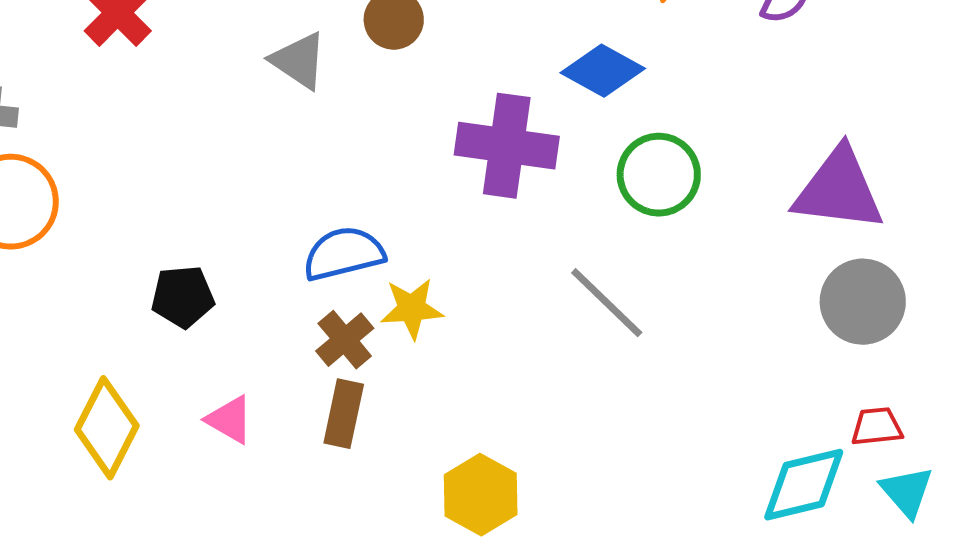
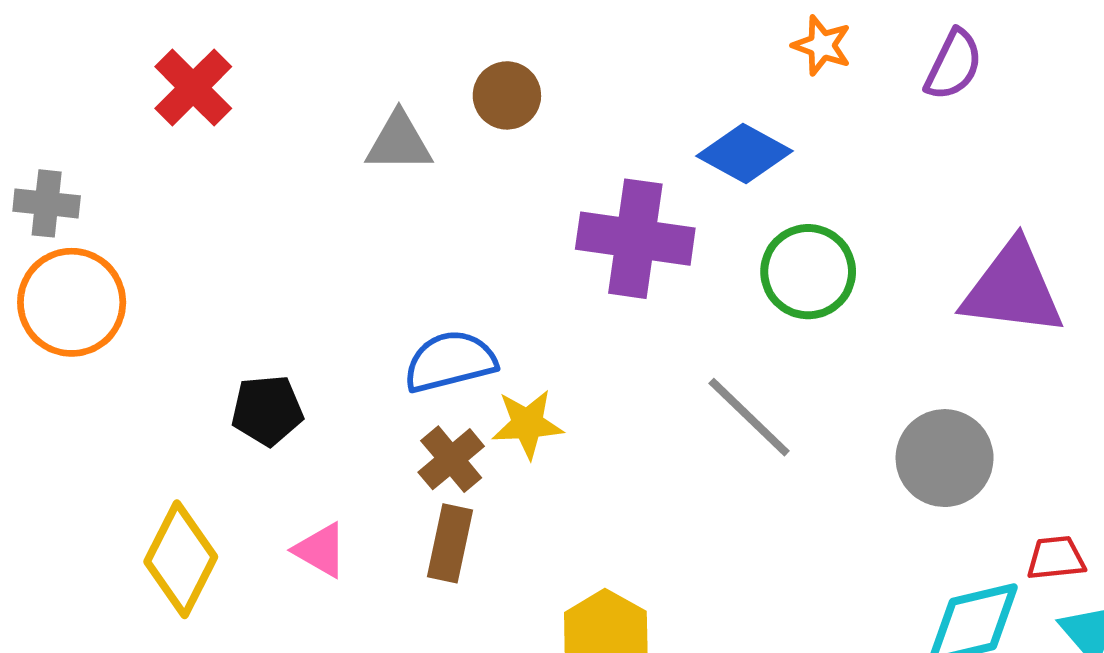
gray triangle: (299, 61) -> (399, 142), turned -34
gray circle: (863, 302) -> (945, 458), moved

